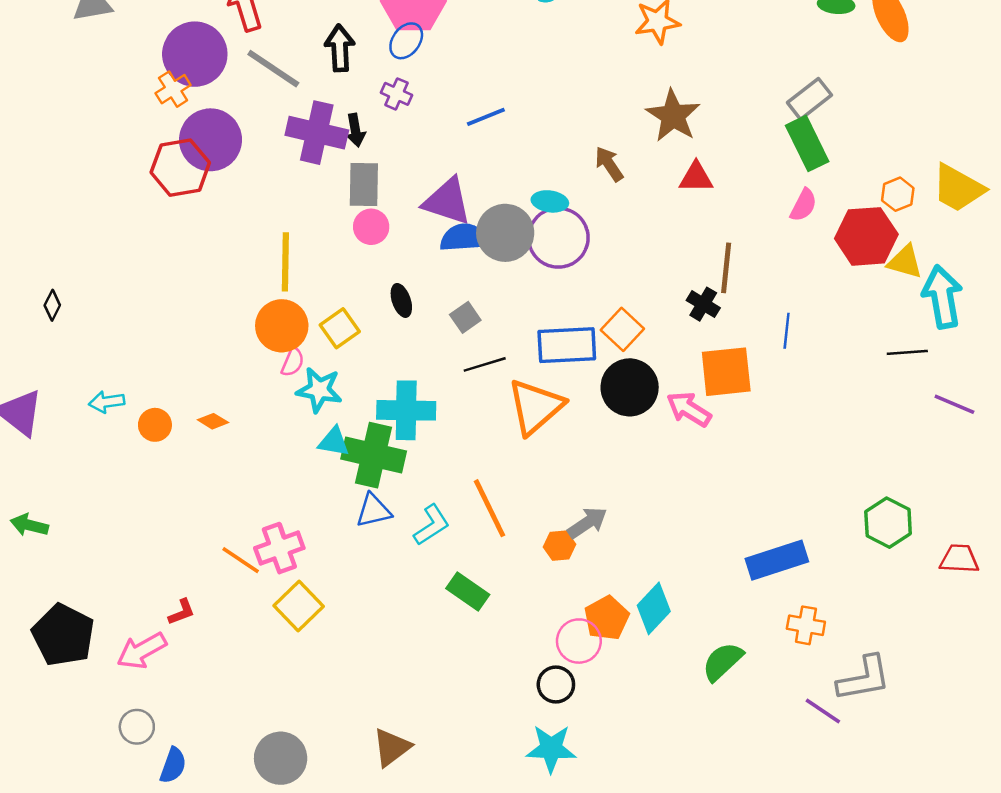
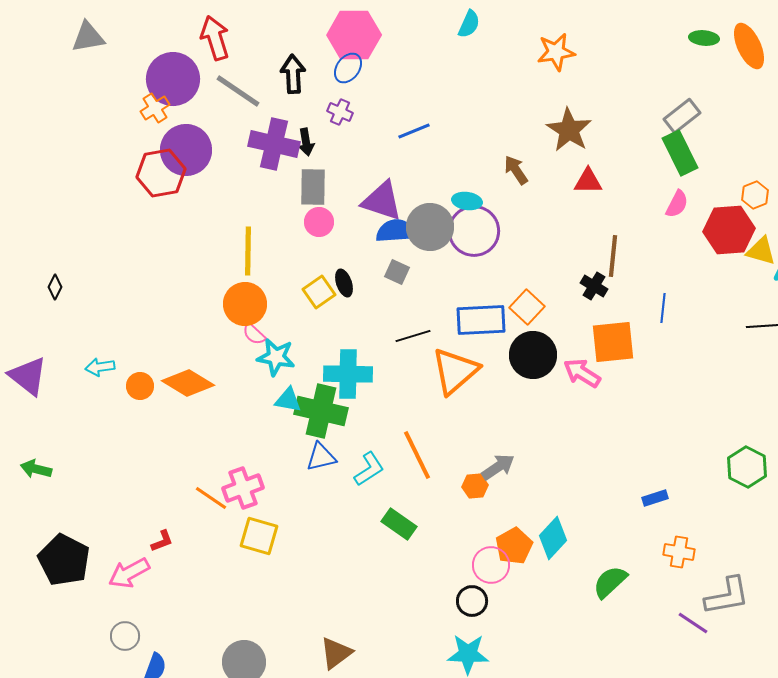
gray square: (465, 317) -> (397, 272), moved, turned -30
yellow square: (340, 328) -> (319, 292), moved
pink semicircle: (293, 362) -> (254, 334), turned 110
orange diamond: (213, 421) -> (188, 383), size x2.0
blue rectangle: (777, 560) -> (655, 498), size x0.5
yellow square: (299, 606) -> (259, 536), turned -30

